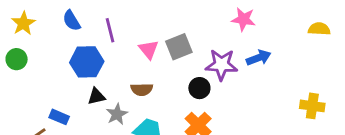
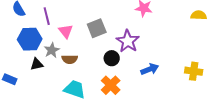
pink triangle: (149, 50) -> (66, 31), moved
blue arrow: (259, 58) -> (150, 69), moved
purple star: (221, 65) -> (128, 41), turned 30
gray star: (117, 114) -> (52, 50), moved

